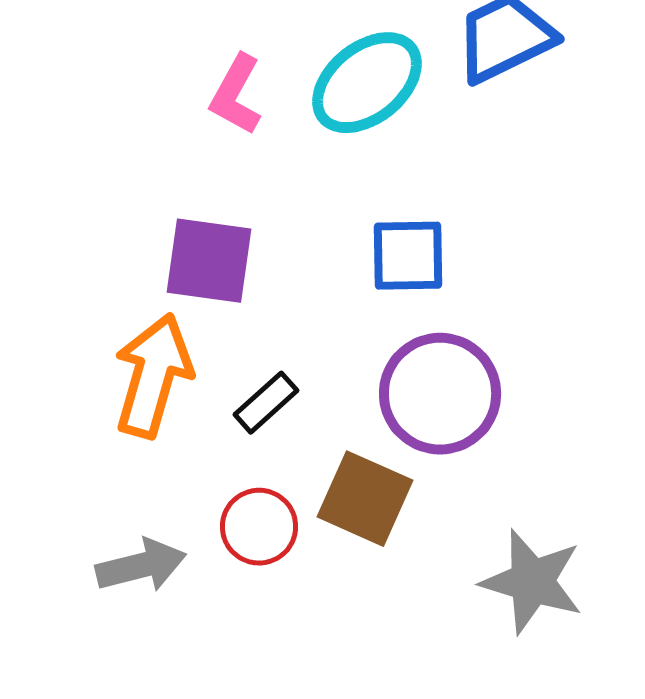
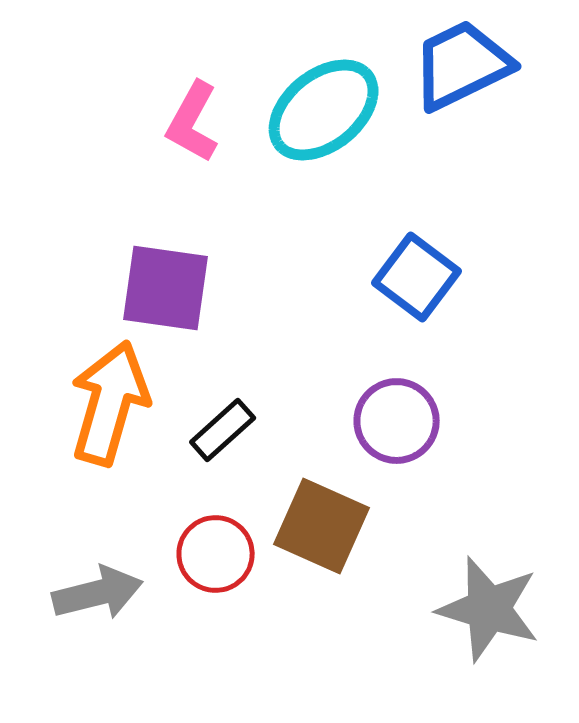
blue square: (408, 256) -> (417, 277), moved, turned 38
purple circle: (440, 394) -> (397, 421), size x0.7

